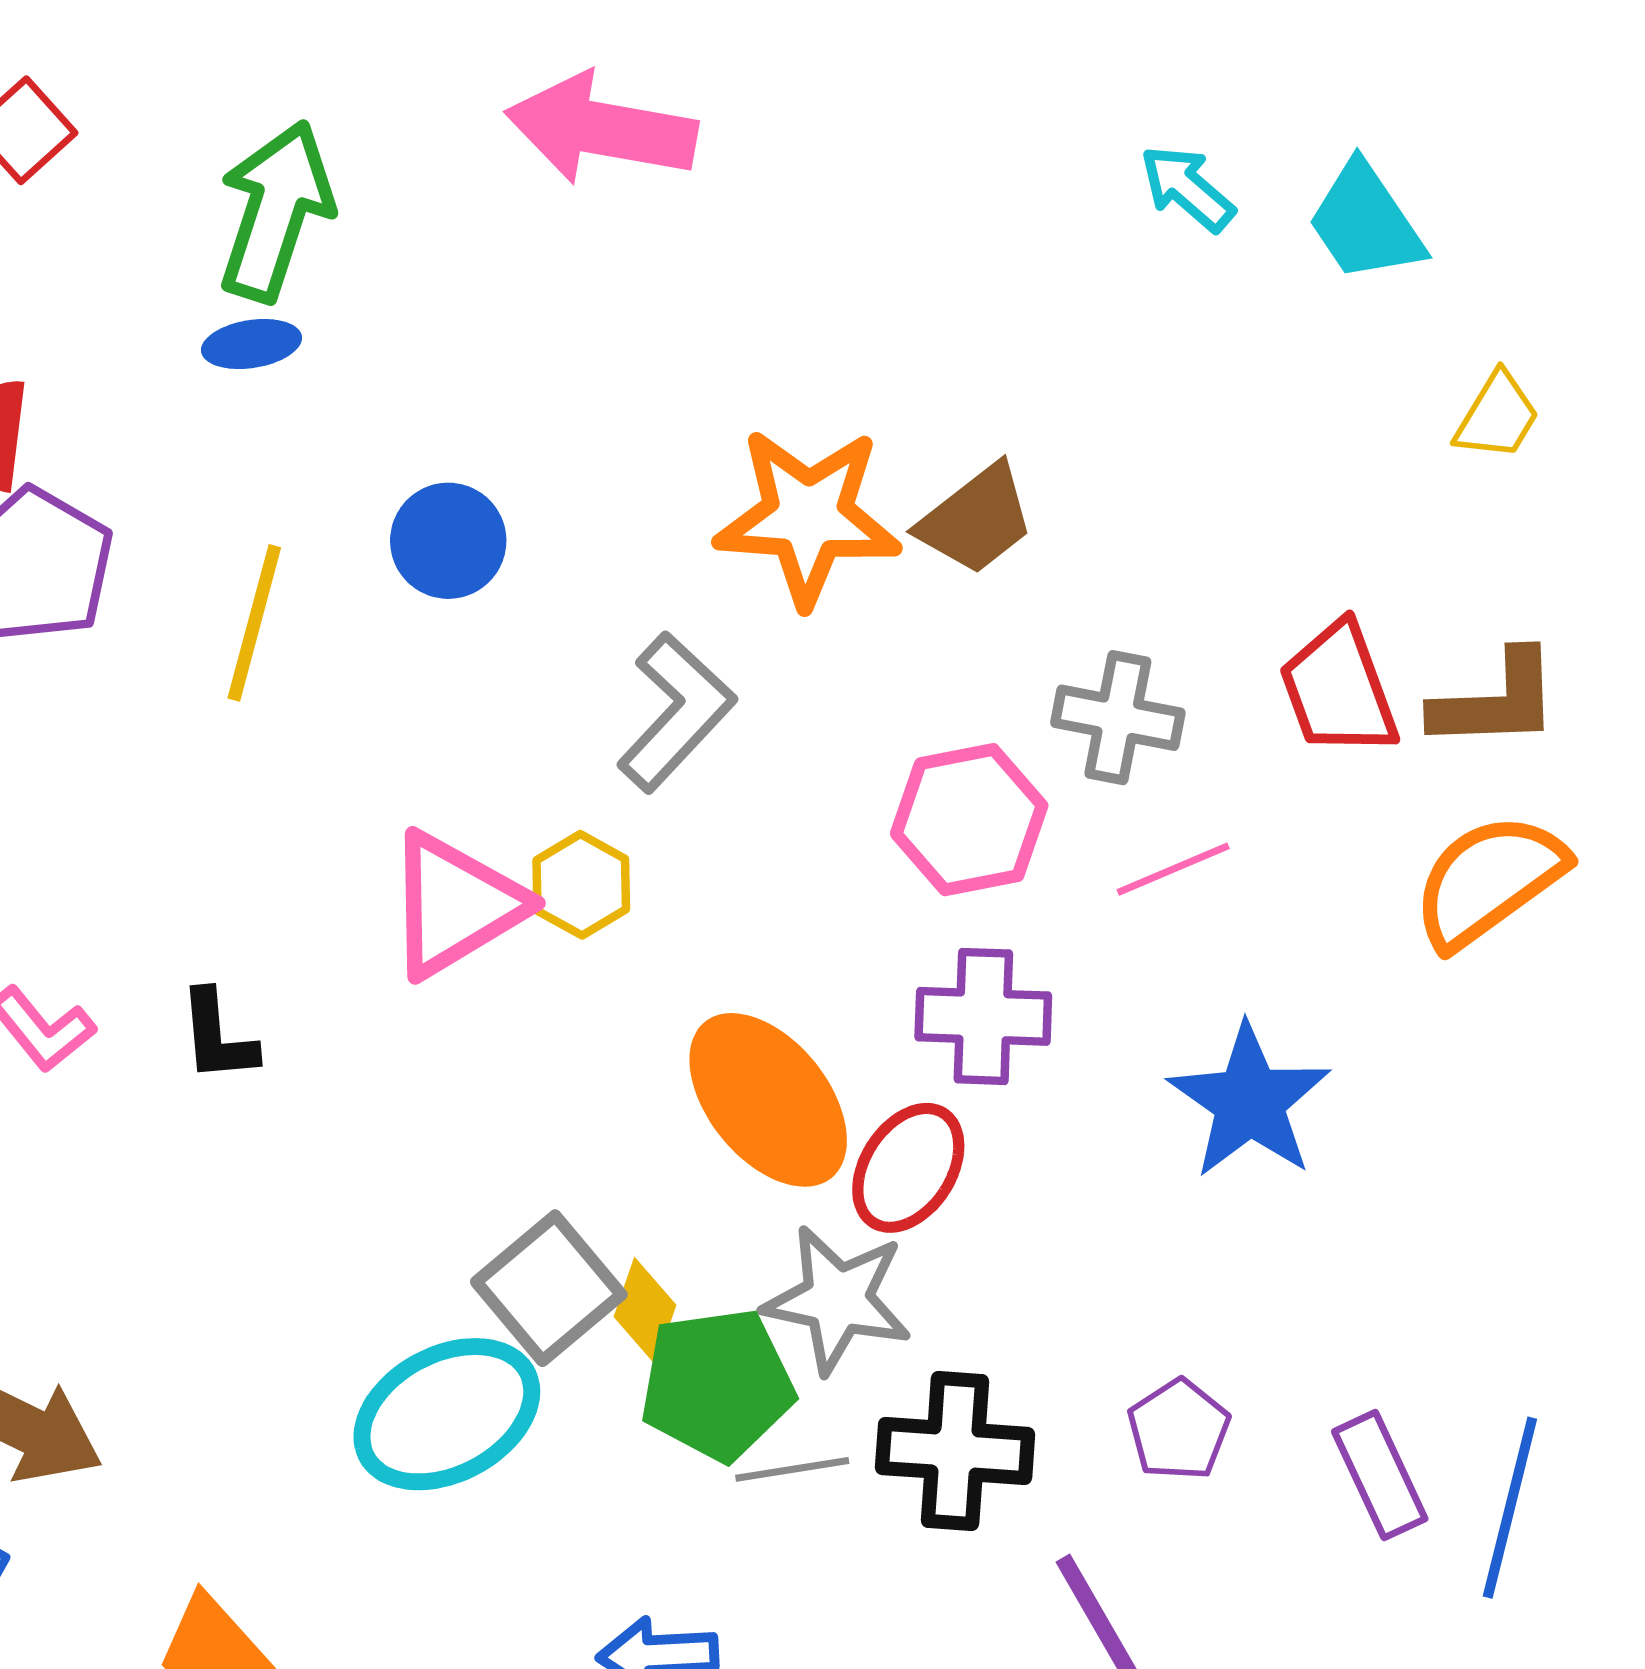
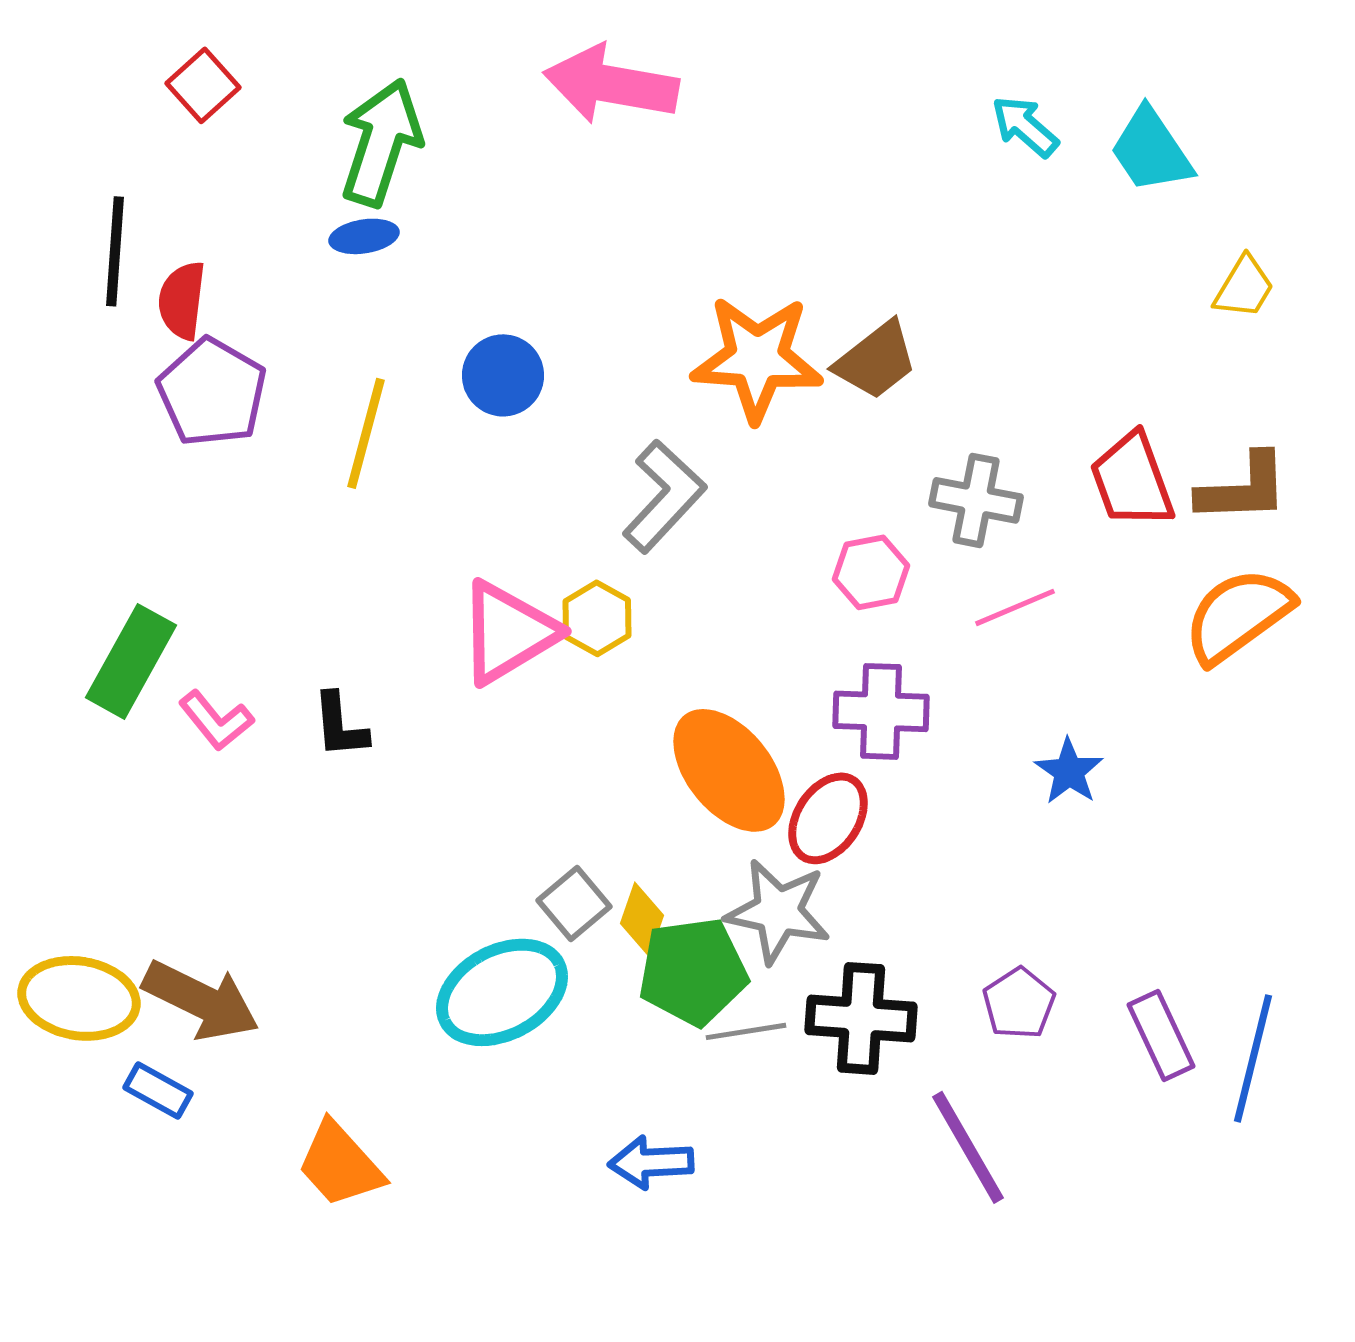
pink hexagon: (969, 820) -> (871, 572), size x0.7
blue star: (1249, 1101) -> (1069, 771), size x0.6
gray square: (549, 1288) -> (574, 903), size x0.7

